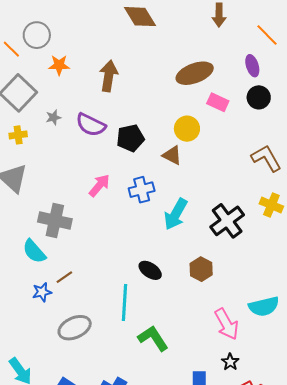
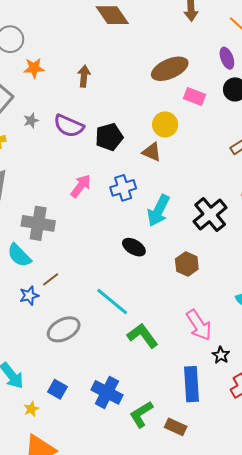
brown arrow: (109, 76) -> (84, 76), size x0.7
black ellipse: (150, 270) -> (134, 247), moved
cyan line: (125, 302) -> (112, 301), turned -51
pink arrow: (227, 324) -> (199, 325), moved

